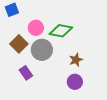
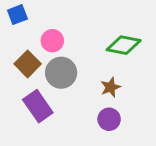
green diamond: (61, 31) -> (124, 45), moved
purple rectangle: (26, 73) -> (38, 106), size x1.5

